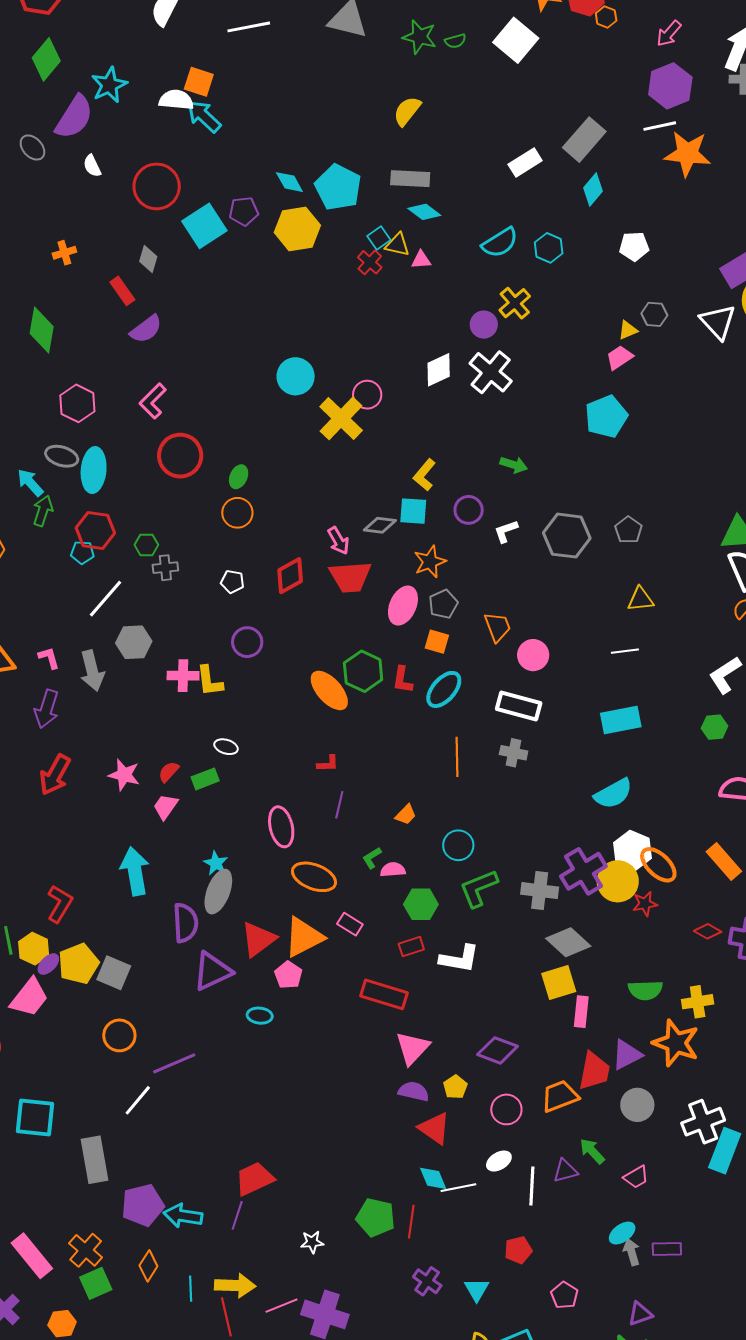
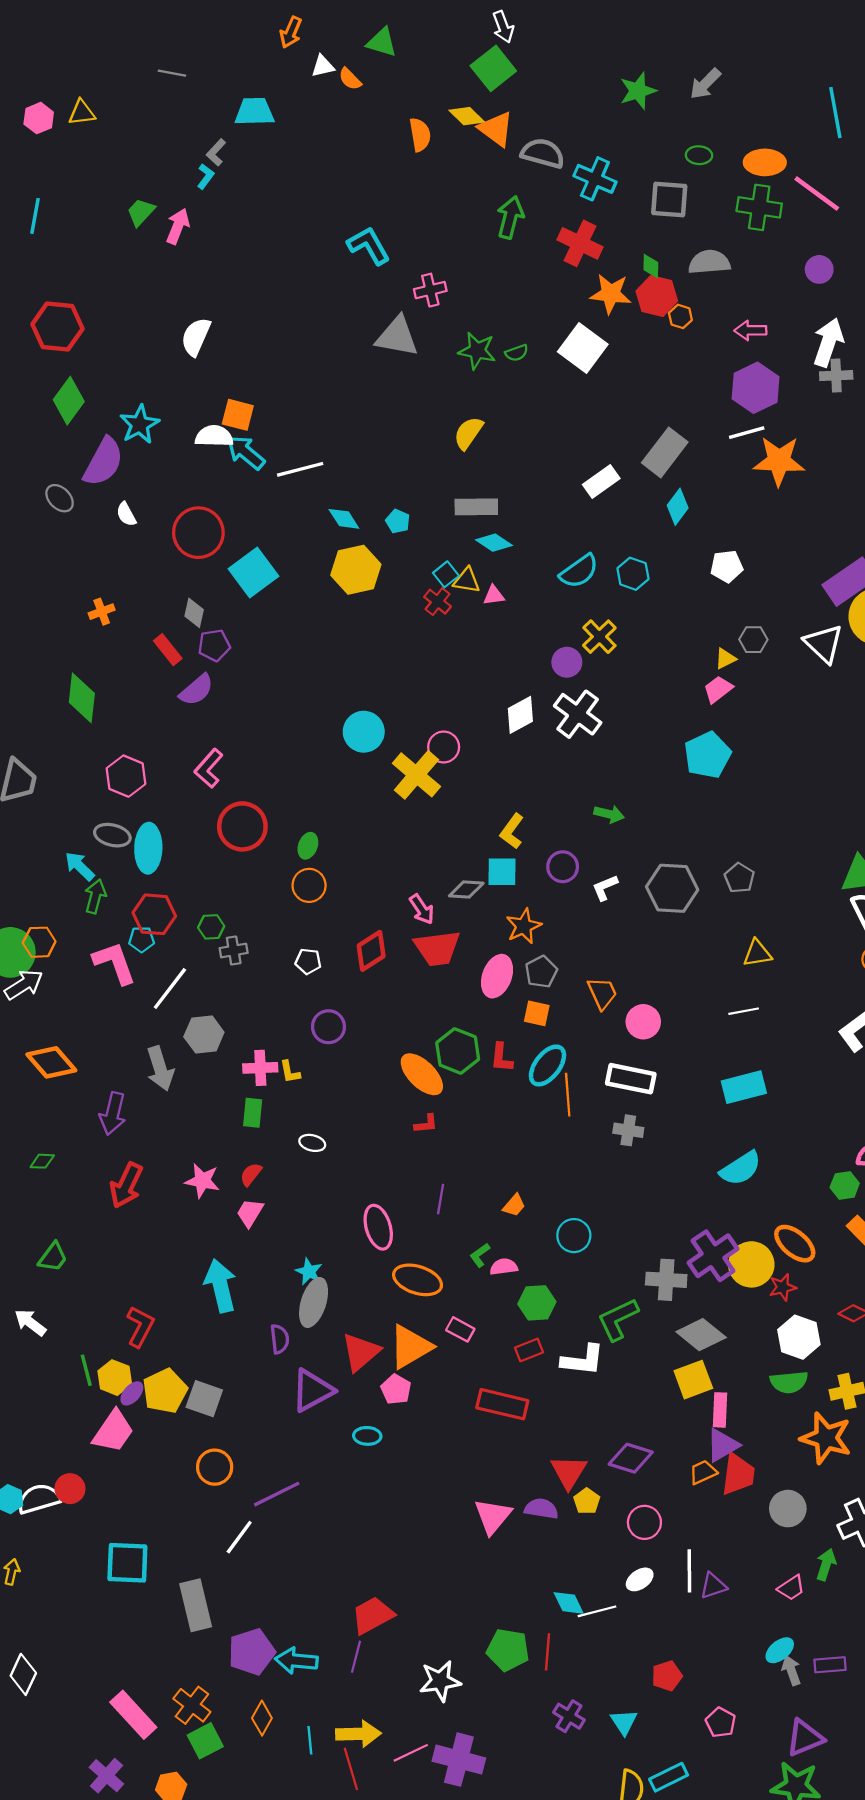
white line: (249, 27) -> (300, 469), moved
pink arrow: (669, 34) -> (750, 330), turned 52
cyan pentagon: (338, 187) -> (398, 521), size x0.5
purple pentagon: (244, 211) -> (214, 645), moved
pink L-shape: (49, 658) -> (115, 963), moved, size x1.8
yellow L-shape: (210, 681) -> (290, 1072), size x0.7
green hexagon: (715, 727) -> (845, 1185), moved
orange line: (457, 757) -> (568, 1095), moved
red L-shape: (328, 764) -> (426, 1124), moved
green rectangle: (205, 779) -> (253, 1113), moved, turned -60
white hexagon: (632, 850) -> (799, 1337), moved
green L-shape: (479, 888) -> (618, 1319), moved
purple semicircle: (185, 923) -> (280, 1339), size x0.7
pink triangle: (412, 1048) -> (493, 1516), moved
purple triangle: (627, 1055) -> (722, 1445), moved
orange trapezoid: (560, 1096) -> (703, 1472), moved, size x0.7
red triangle: (435, 1128) -> (569, 1472), moved, turned 30
green arrow: (592, 1151) -> (826, 1565), moved, turned 64
white line: (532, 1186) -> (689, 1571), moved
white star: (312, 1242) -> (440, 1681), size x1.6
purple triangle: (640, 1314) -> (805, 1738), size x1.4

